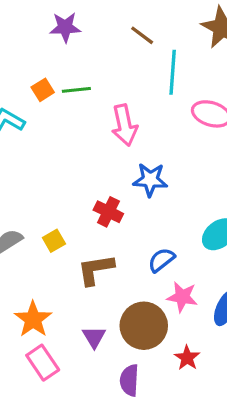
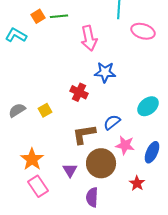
brown L-shape: (96, 270) -> (84, 134), moved
red star: (187, 358) -> (137, 183), moved

